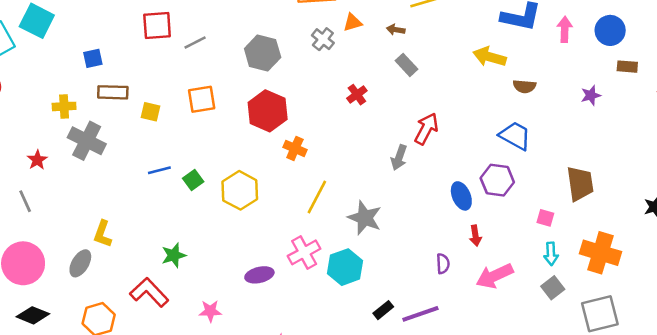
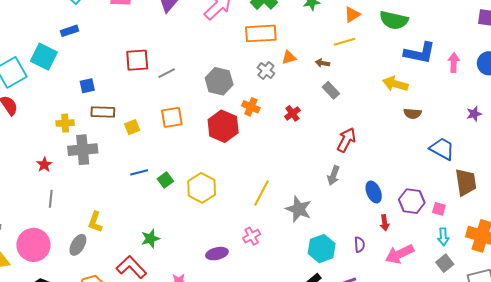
brown semicircle: (524, 86) -> (413, 114), moved
yellow square: (150, 112) -> (132, 127), turned -35
blue trapezoid: (515, 136) -> (442, 149), moved
gray cross: (87, 141) -> (83, 150), turned -32
orange cross: (295, 148) -> (251, 107), moved
gray arrow: (399, 158) -> (333, 175), moved
purple hexagon: (497, 180) -> (412, 201), moved
gray line: (25, 201) -> (51, 199), moved, turned 30
pink cross: (304, 252) -> (252, 236), size x0.7
cyan hexagon: (345, 267) -> (322, 249), moved

